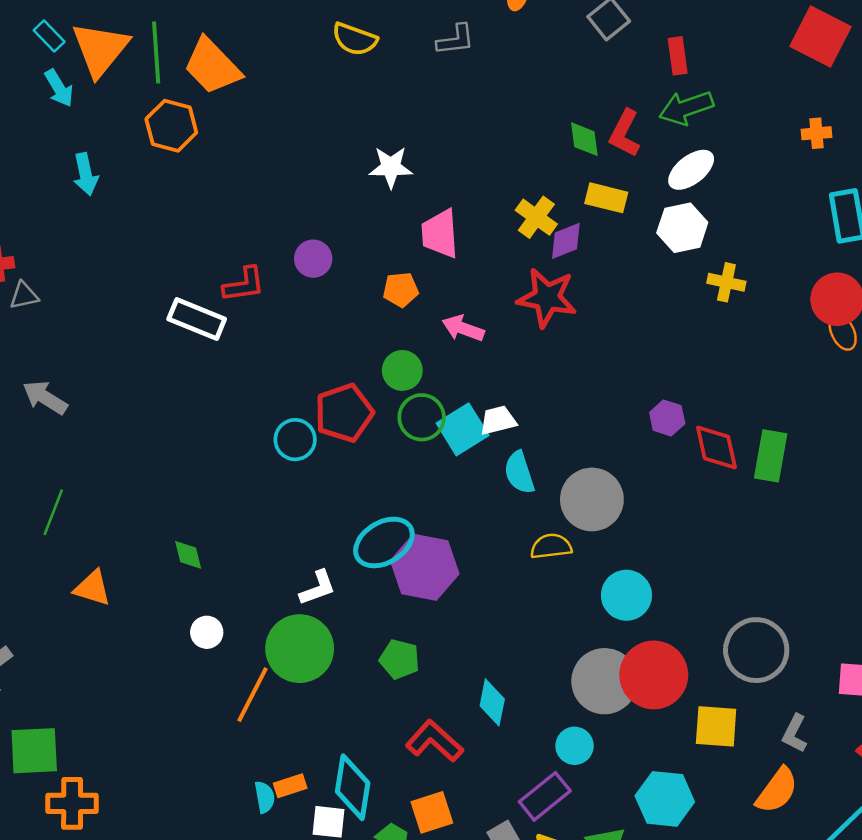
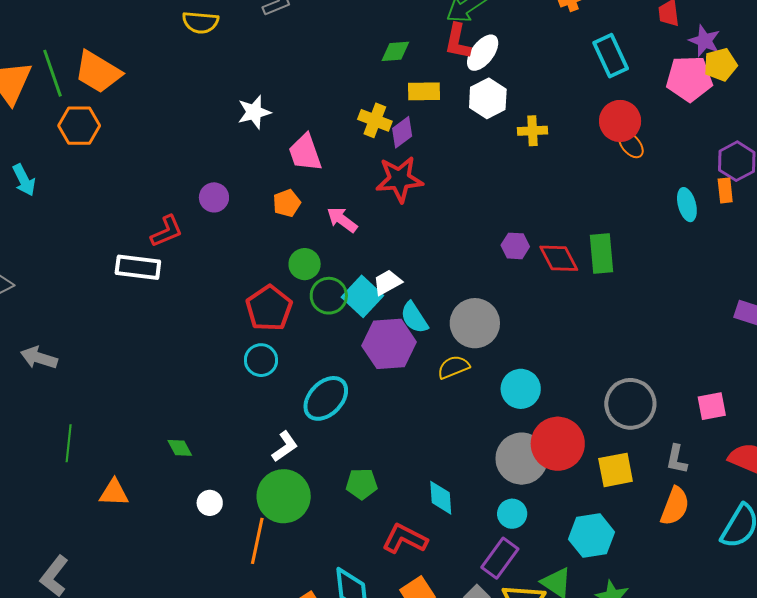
red L-shape: (625, 133) -> (458, 41), moved
green diamond: (584, 139) -> (395, 51), turned -72
pink arrow: (463, 328) -> (342, 220), turned 32
cyan circle: (295, 440) -> (261, 360), moved
purple hexagon: (425, 567) -> (389, 344), moved

